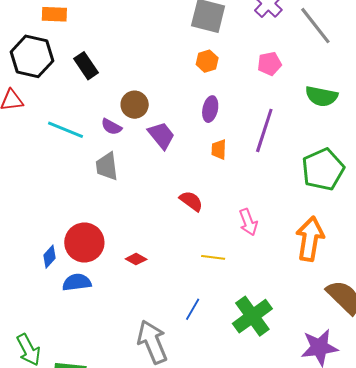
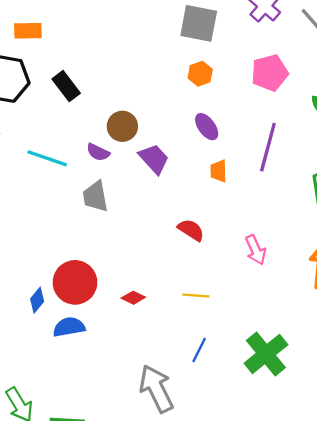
pink pentagon: (270, 64) -> (270, 73), size x1.4
purple ellipse: (210, 109) -> (207, 127), turned -45
yellow line: (213, 257) -> (196, 295), moved

